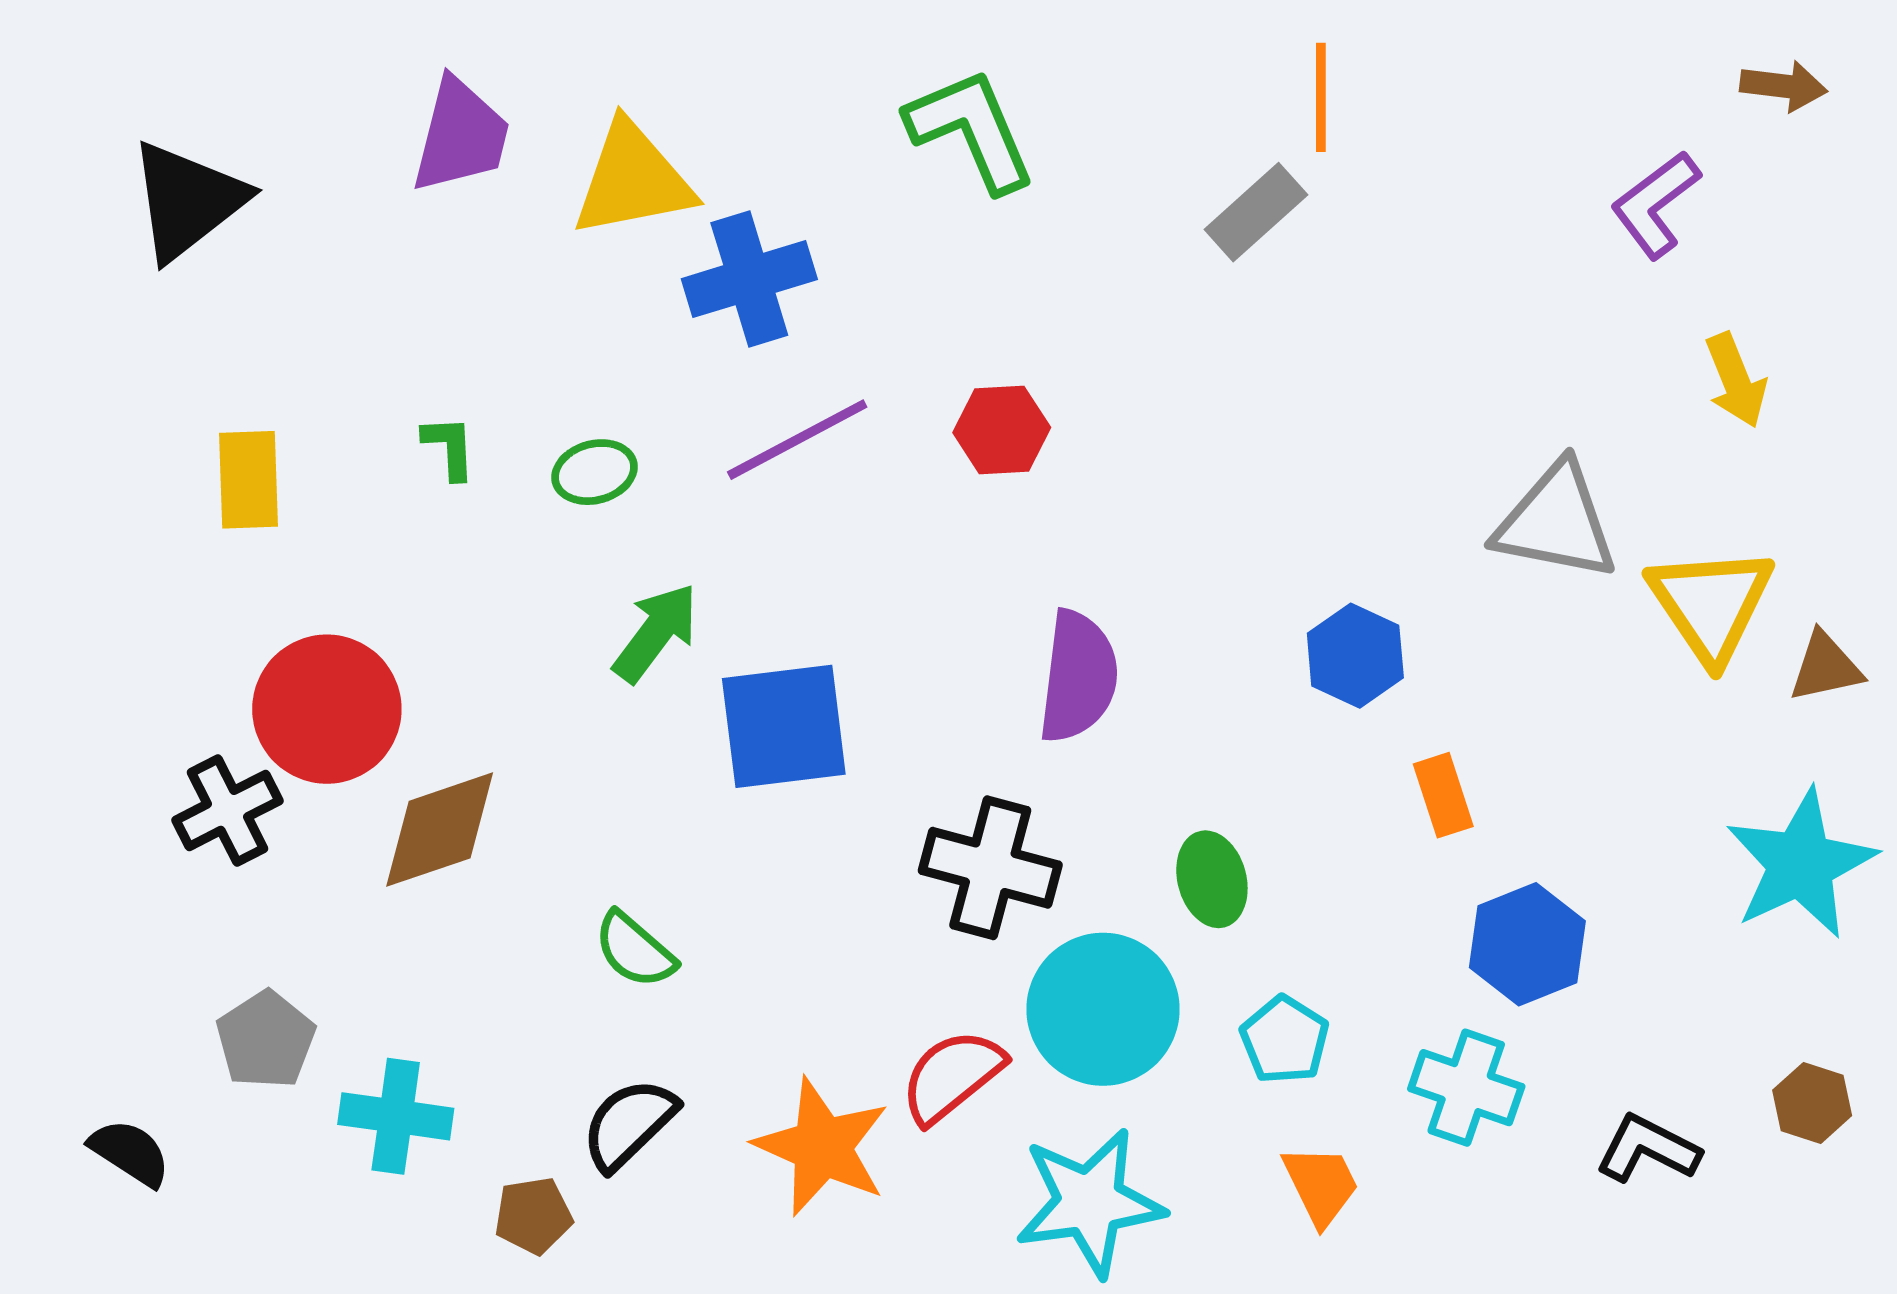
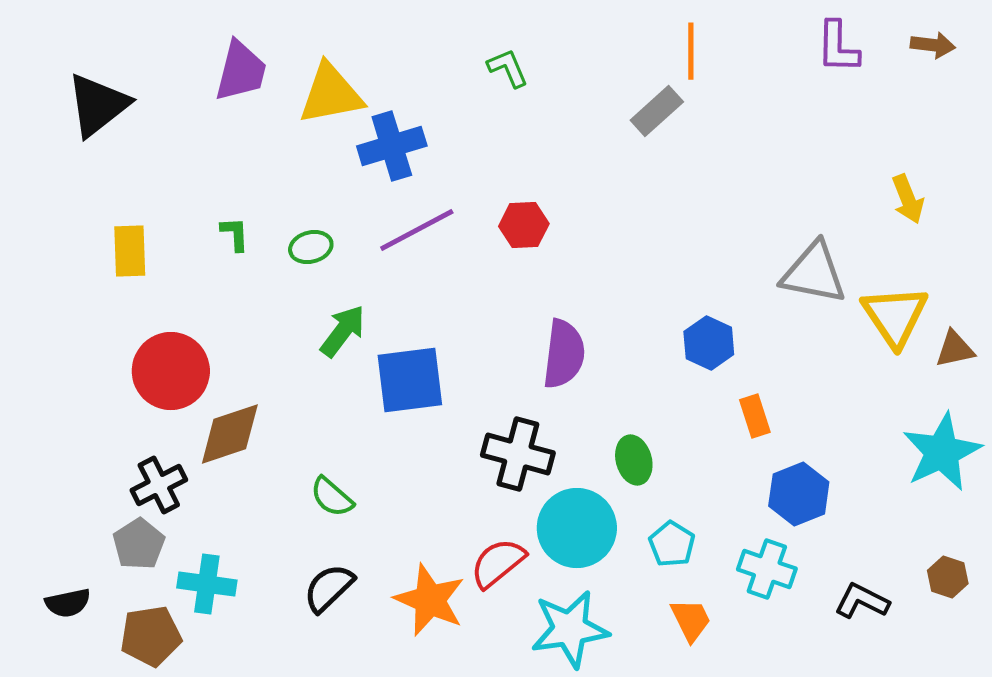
green L-shape: (971, 130) -> (508, 68), size x0.6
purple L-shape: (1655, 204) -> (838, 47), moved, turned -52
black cross: (227, 810) -> (159, 485), moved
black semicircle: (130, 1153) -> (68, 603), turned 135
brown pentagon: (533, 1216) -> (151, 636), moved, size x1.5

